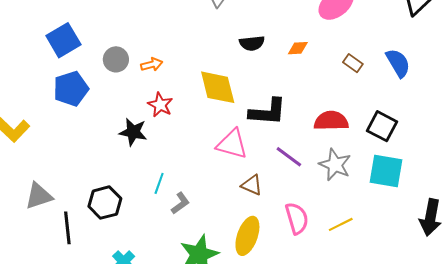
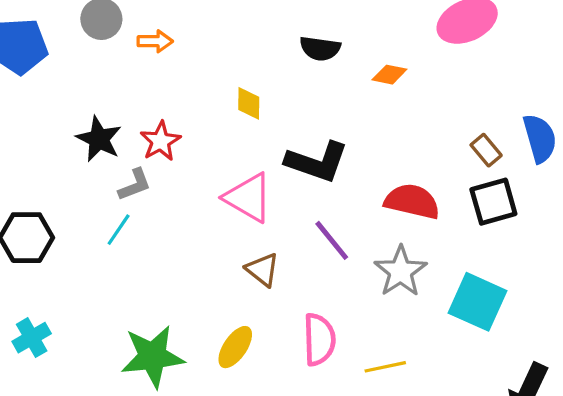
brown rectangle: (353, 63) -> (486, 150), moved
yellow diamond: (218, 87) -> (249, 103), size x0.5
red star: (160, 105) -> (160, 141), moved
black square: (382, 126) -> (493, 202), moved, turned 32
gray L-shape: (180, 203) -> (135, 185), moved
yellow ellipse: (247, 236) -> (235, 347), size x0.7

